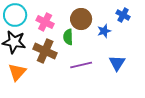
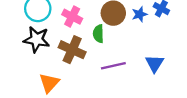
blue star: (104, 31) -> (140, 14), moved
orange triangle: (17, 72) -> (49, 83), moved

